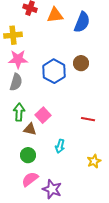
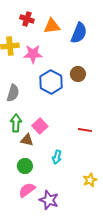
pink star: (18, 59) -> (33, 54), moved
yellow star: (94, 161) -> (90, 180), moved

